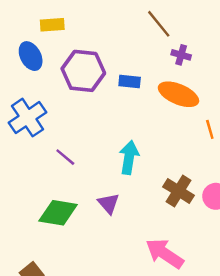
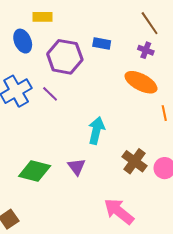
brown line: (159, 24) -> (150, 23), moved
blue rectangle: (130, 82) -> (102, 44), moved
purple line: (65, 157) -> (50, 94), moved

